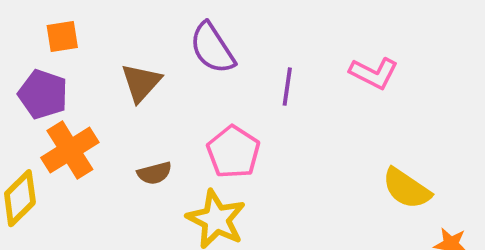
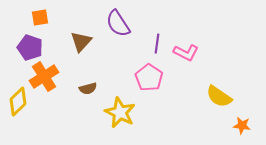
pink L-shape: (374, 73) -> (186, 53), moved
pink pentagon: (233, 152) -> (149, 78), moved

